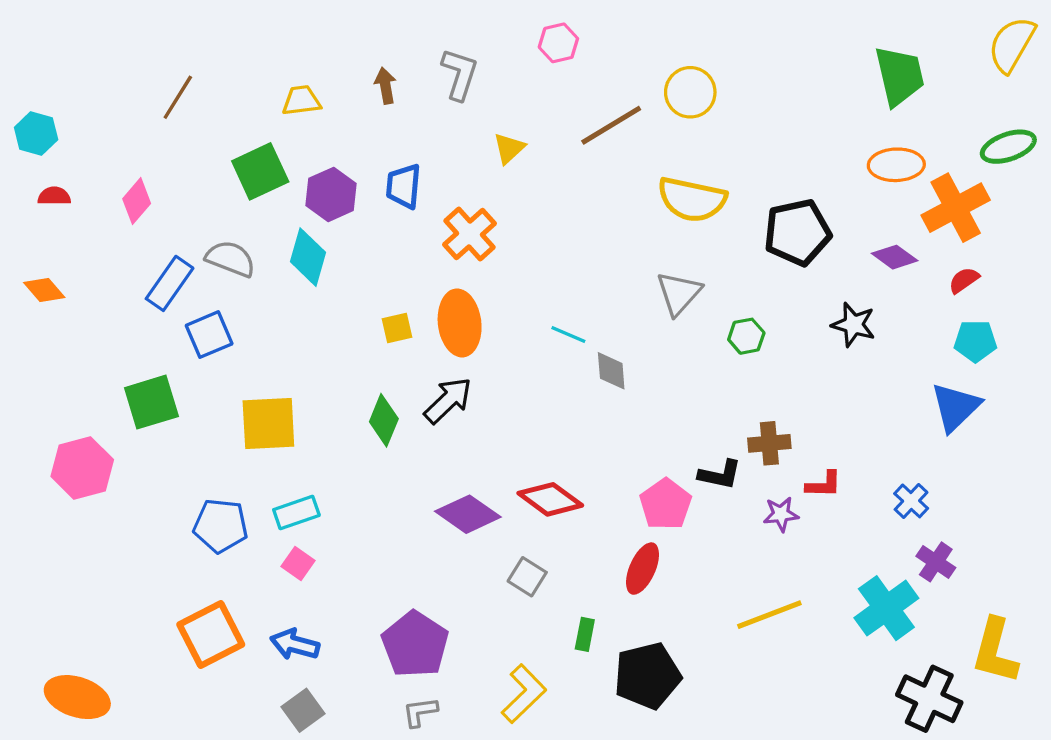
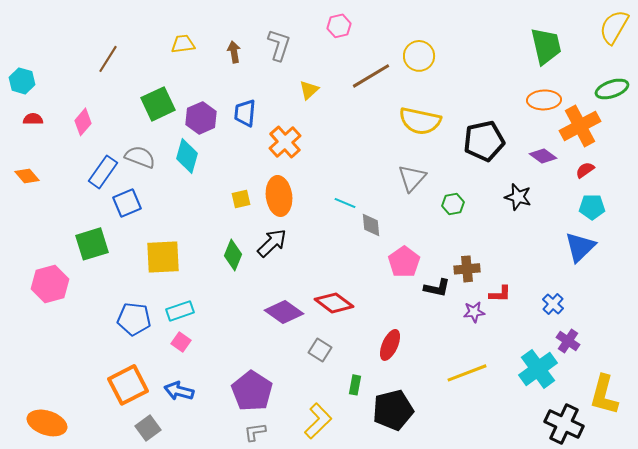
yellow trapezoid: (301, 101) -> (183, 44), moved
pink pentagon: (666, 504) -> (404, 262), moved
gray square: (303, 710) -> (148, 428), moved

